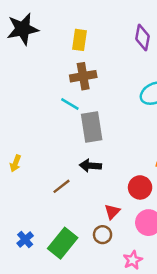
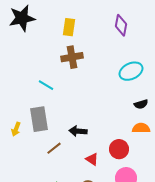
cyan line: (70, 104) -> (46, 85), moved
gray rectangle: (92, 127) -> (39, 119), moved
red triangle: (112, 212) -> (92, 159), moved, turned -40

